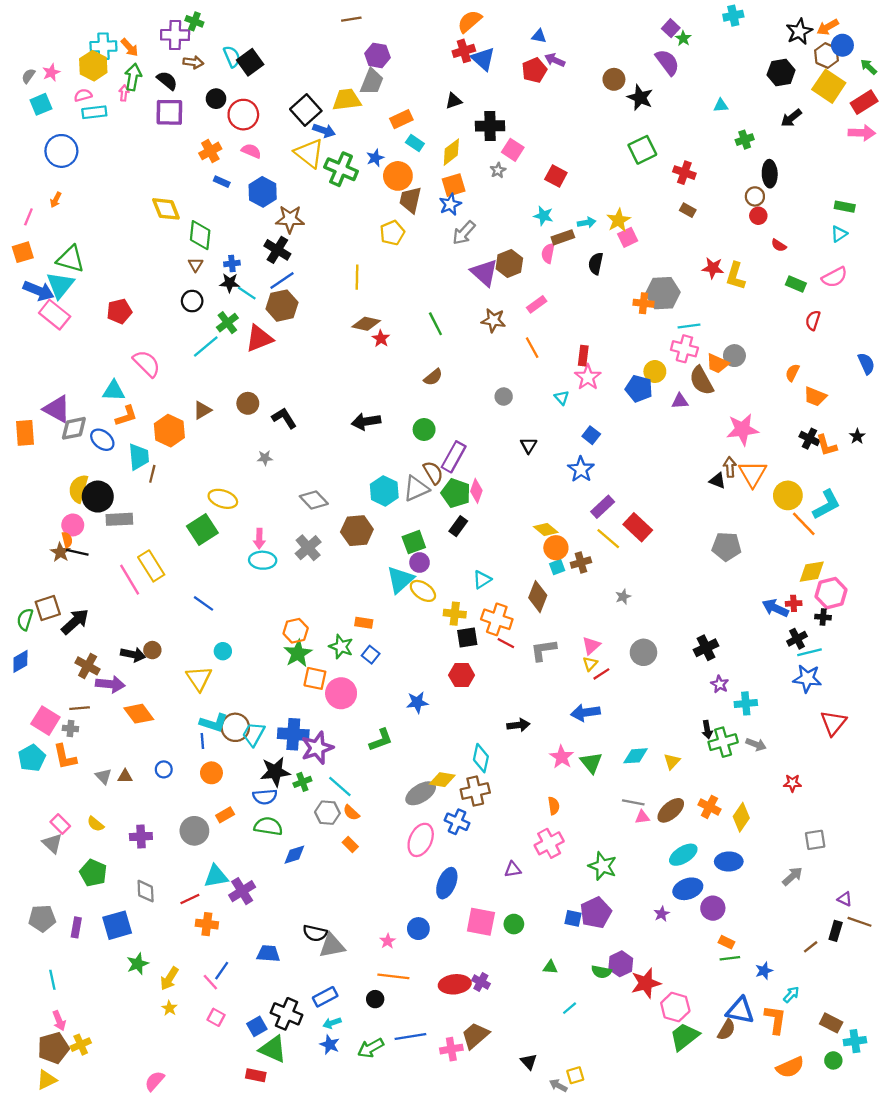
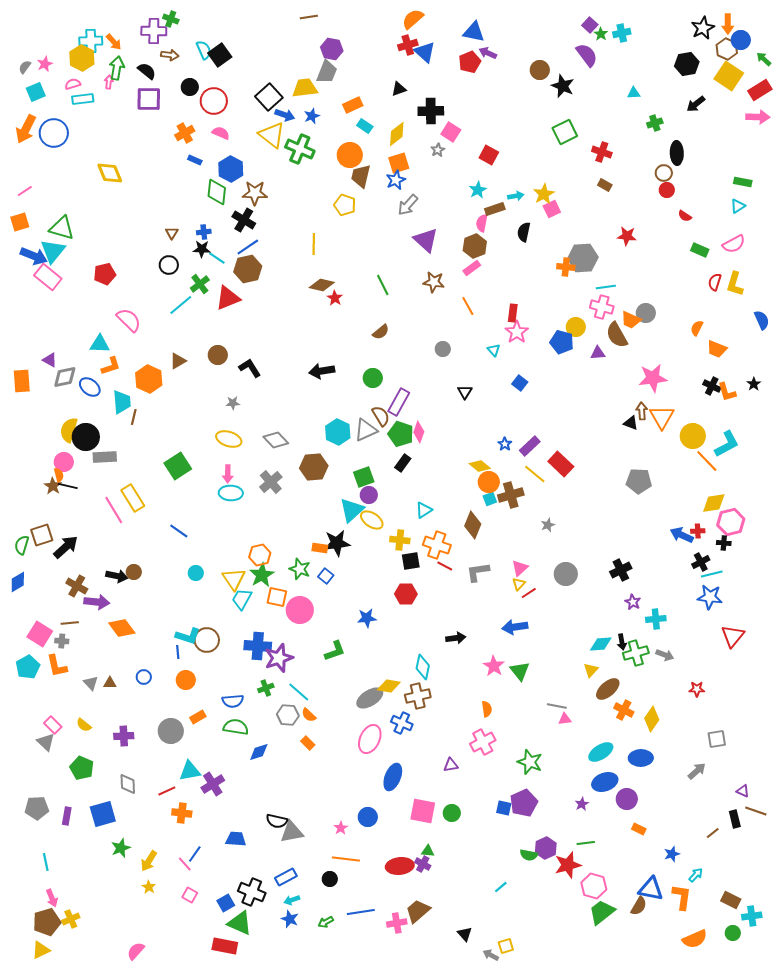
cyan cross: (733, 16) -> (622, 33), moved
orange arrow: (828, 27) -> (728, 24), turned -60
blue triangle: (539, 36) -> (474, 32), size x1.6
blue star: (375, 158) -> (312, 116), moved
orange arrow: (56, 200) -> (26, 129), moved, size x2.0
yellow diamond: (166, 209) -> (110, 173), moved
cyan star: (543, 216) -> (478, 190), turned 30
pink line: (28, 217) -> (25, 191), turned 35
yellow pentagon: (392, 233) -> (345, 205), turned -30
green diamond: (200, 235) -> (217, 192), moved
brown hexagon: (509, 264) -> (475, 246), moved
yellow L-shape: (736, 276) -> (735, 284), moved
purple triangle: (57, 409) -> (50, 360), size x0.6
blue star: (581, 469) -> (505, 444), moved, size x0.6
yellow ellipse: (223, 499) -> (229, 439), moved
brown cross: (581, 563) -> (511, 495), size x1.4
yellow triangle: (199, 678) -> (234, 579), moved
cyan trapezoid: (254, 734) -> (242, 599), moved
cyan diamond: (636, 756) -> (601, 644), moved
black star: (275, 772) -> (337, 543), moved
brown ellipse: (671, 810) -> (608, 689), moved
black rectangle: (836, 931) -> (735, 819), turned -30
green line: (730, 958) -> (586, 843), moved
green triangle: (550, 967) -> (428, 851), moved
green arrow: (371, 1048) -> (326, 922), size x0.7
red rectangle: (256, 1075) -> (225, 946), size x1.4

